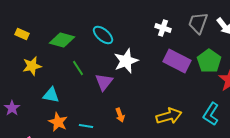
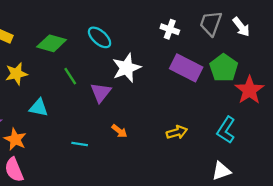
orange arrow: (120, 115) -> (119, 131), turned -32
yellow arrow: (169, 116) -> (177, 132), size x0.7
orange star: (58, 122) -> (15, 139), moved

